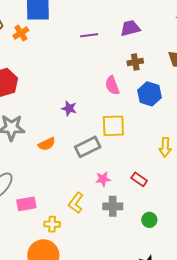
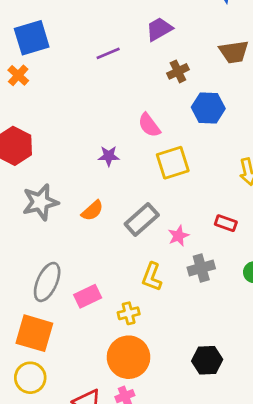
pink semicircle: (112, 85) -> (149, 125), moved
gray rectangle: (88, 147) -> (142, 220), moved

